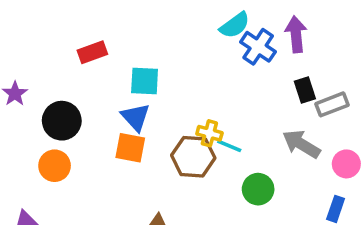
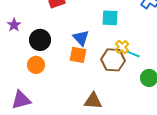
cyan square: (145, 81) -> (110, 18), moved
yellow cross: (209, 133) -> (122, 47), turned 32

